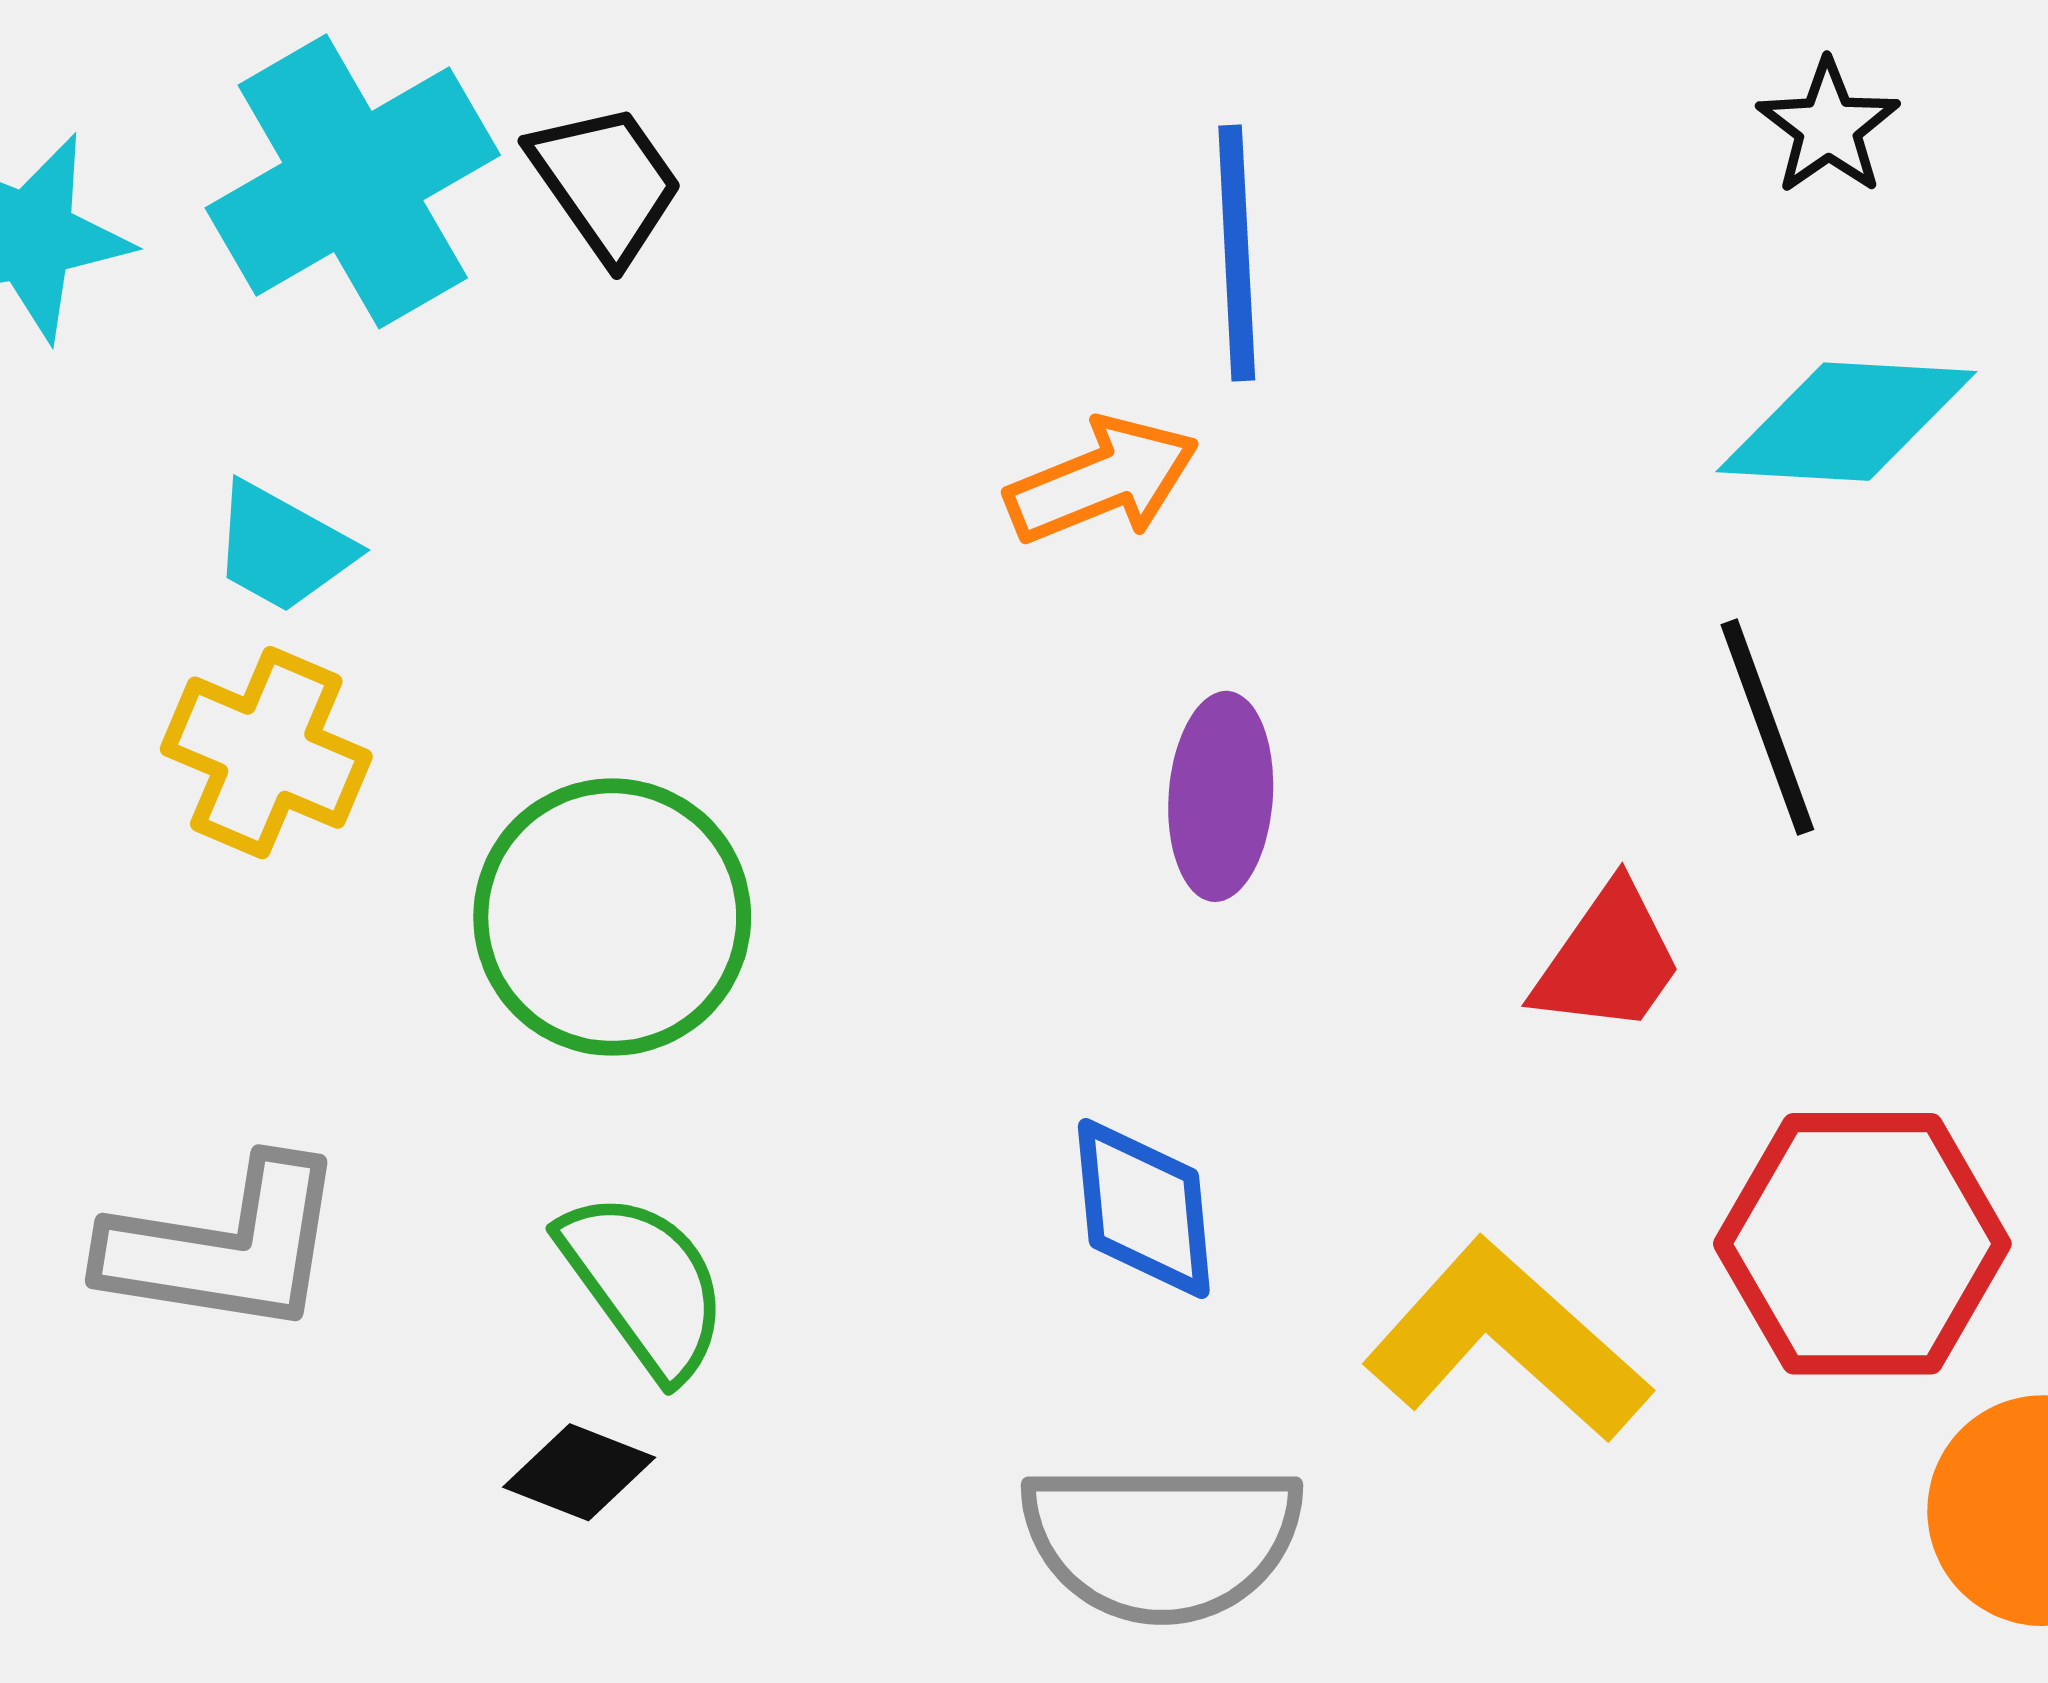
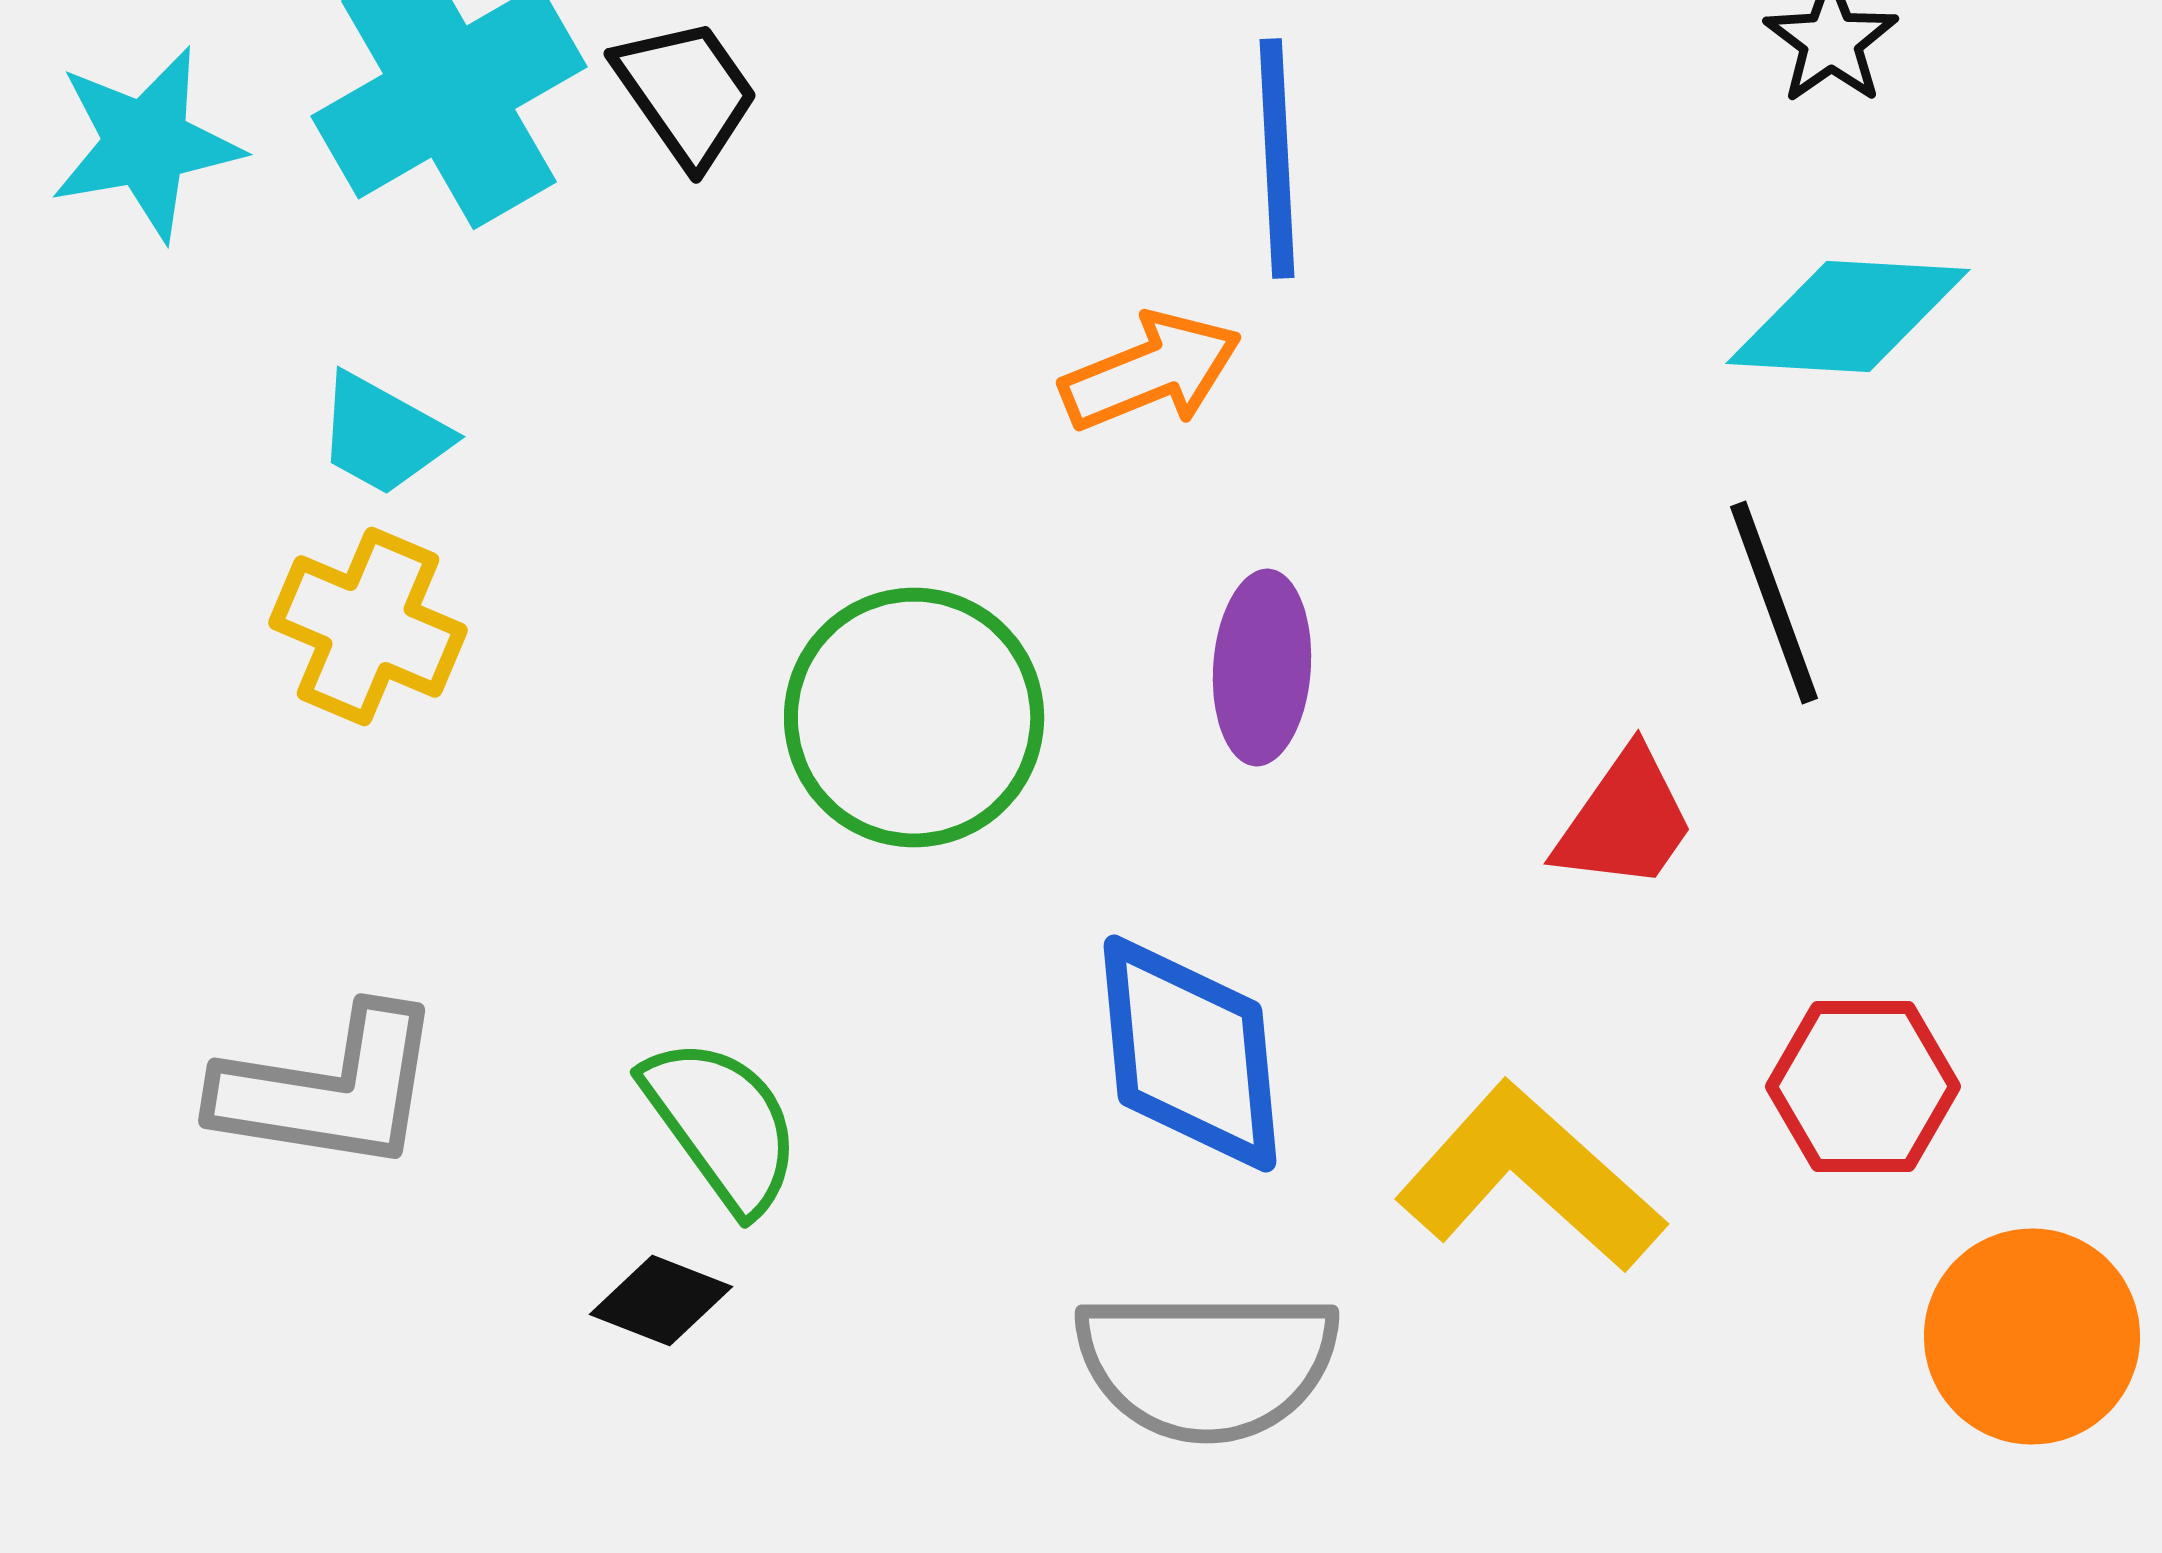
green circle: (612, 917) -> (914, 718), moved
blue diamond: (1144, 1209) -> (1190, 1054), size x1.4
red hexagon: (1862, 1244) -> (1863, 1086), size x0.7

